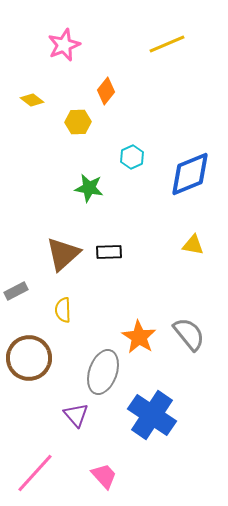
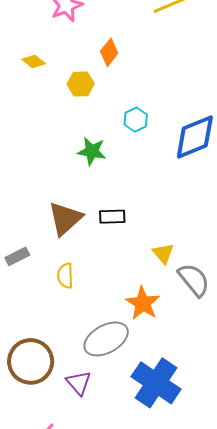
yellow triangle: (193, 245) -> (163, 253), moved, turned 40
gray semicircle: (189, 334) -> (194, 280), moved
brown circle: (29, 358) -> (31, 361), moved
gray ellipse: (103, 372) -> (106, 339), turned 42

